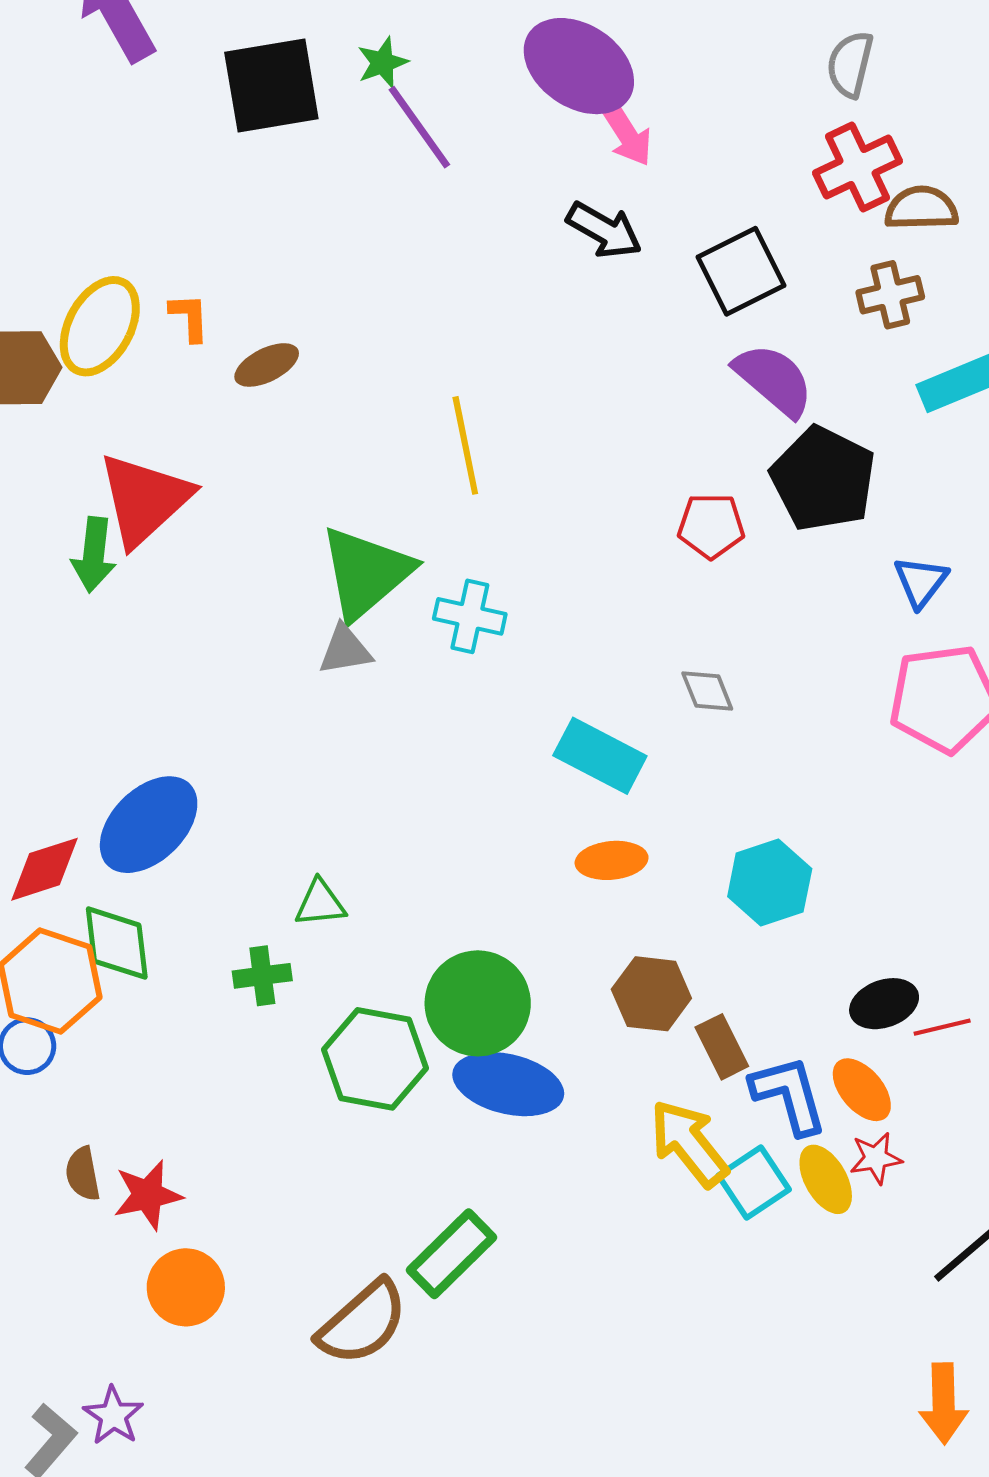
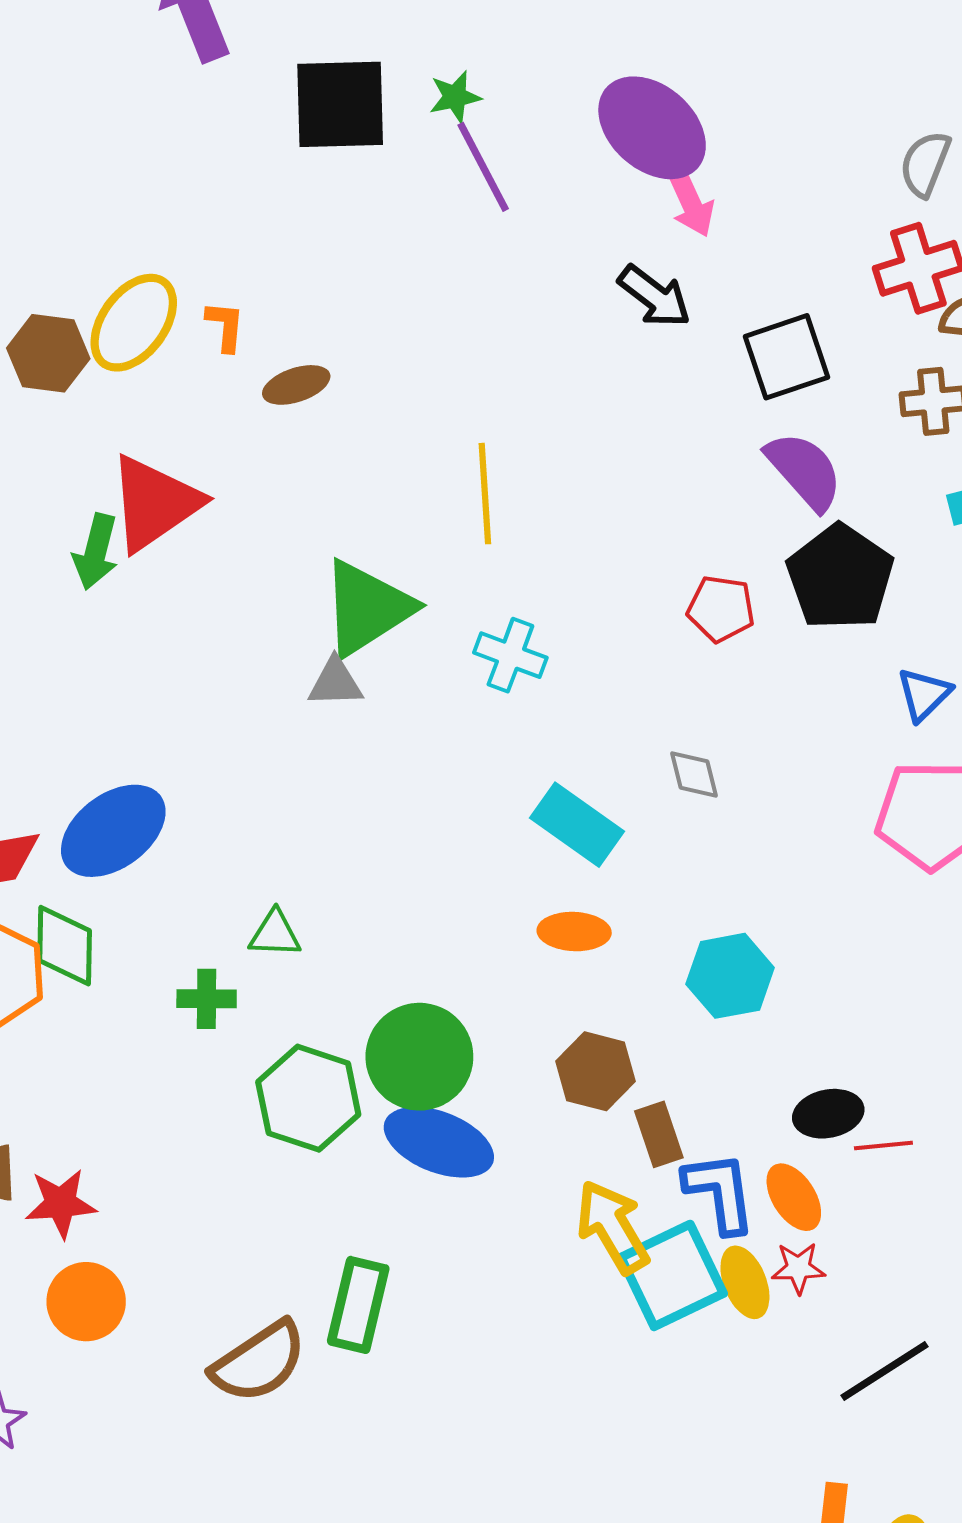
cyan cross: (470, 616) -> (510, 655), moved
cyan square: (754, 1183) -> (672, 1275), size x1.5
green rectangle: (452, 1254) -> (358, 1305), turned -40

